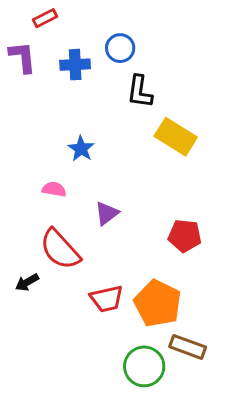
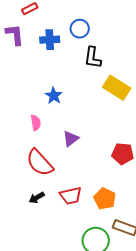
pink semicircle: (54, 189) -> (36, 123), turned 70
black arrow: (27, 282) -> (37, 198), moved
orange pentagon: (158, 303) -> (105, 199), size x0.7

